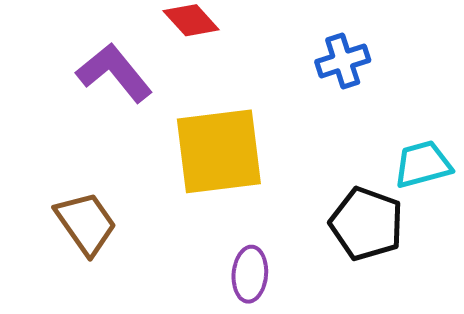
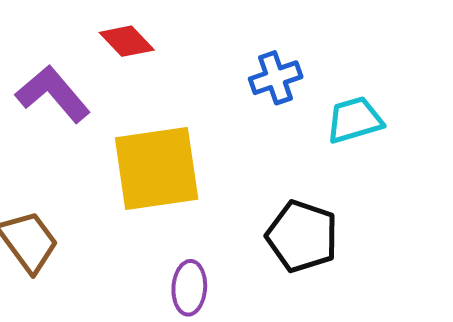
cyan trapezoid: (423, 164) -> (355, 120), moved

